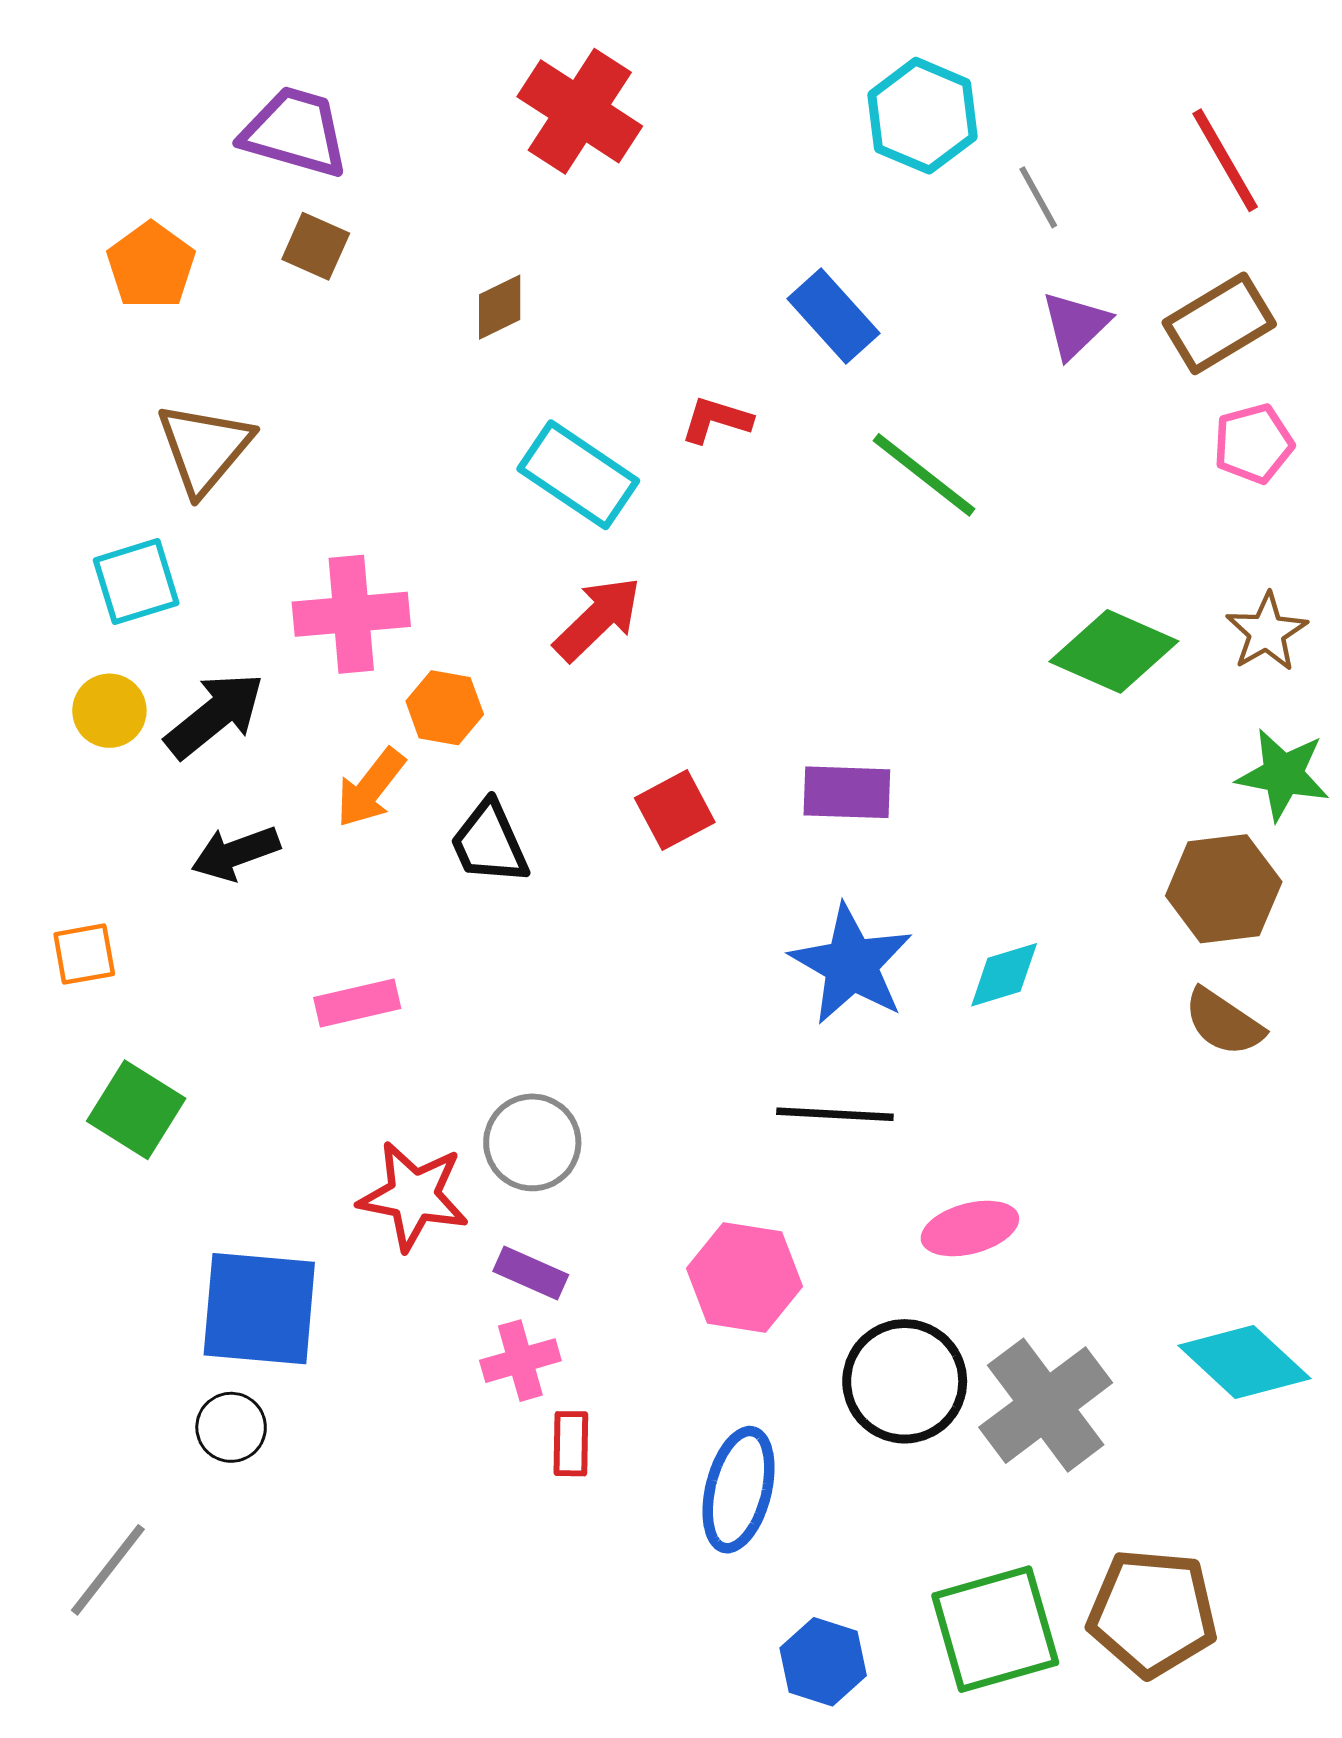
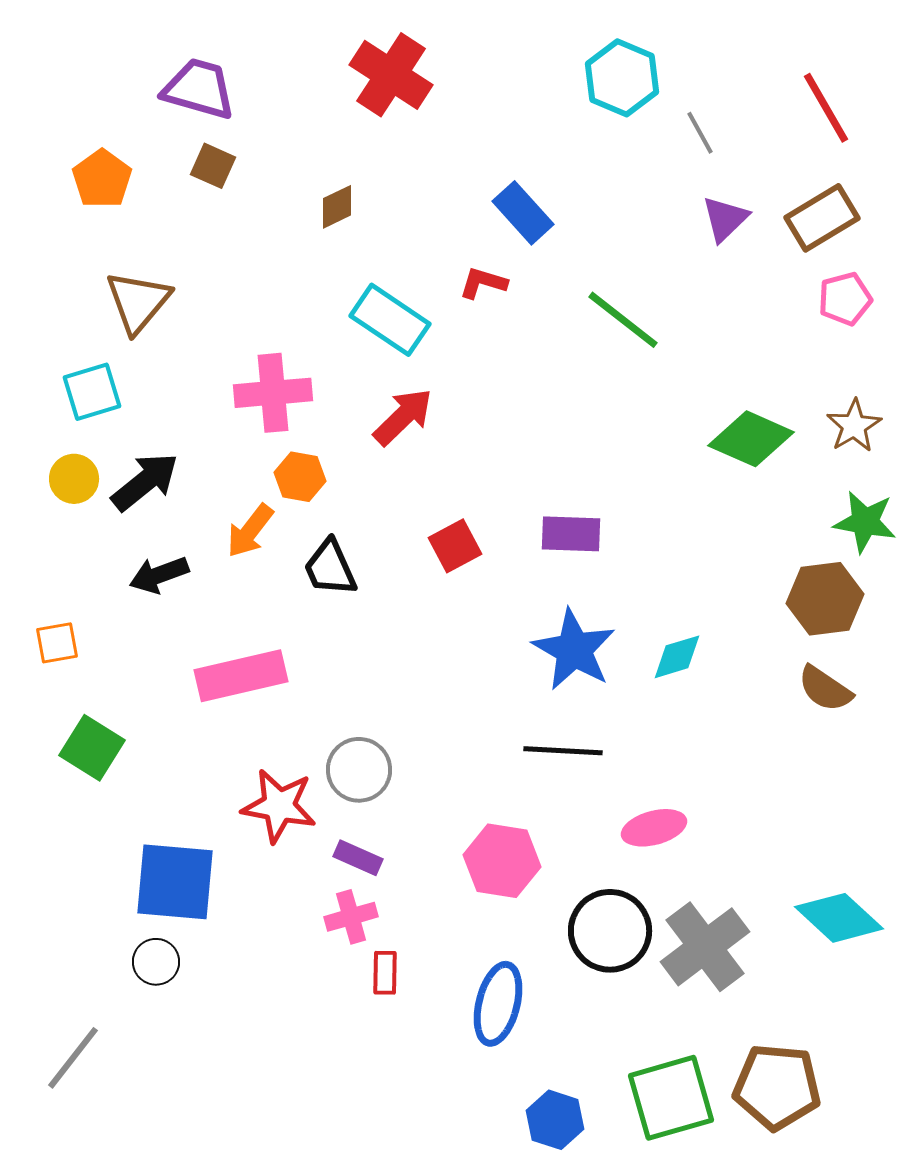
blue rectangle: (833, 316) -> (523, 213), moved
pink cross: (351, 614) -> (273, 393), moved
pink rectangle: (357, 1003) -> (241, 676), size x1.6

